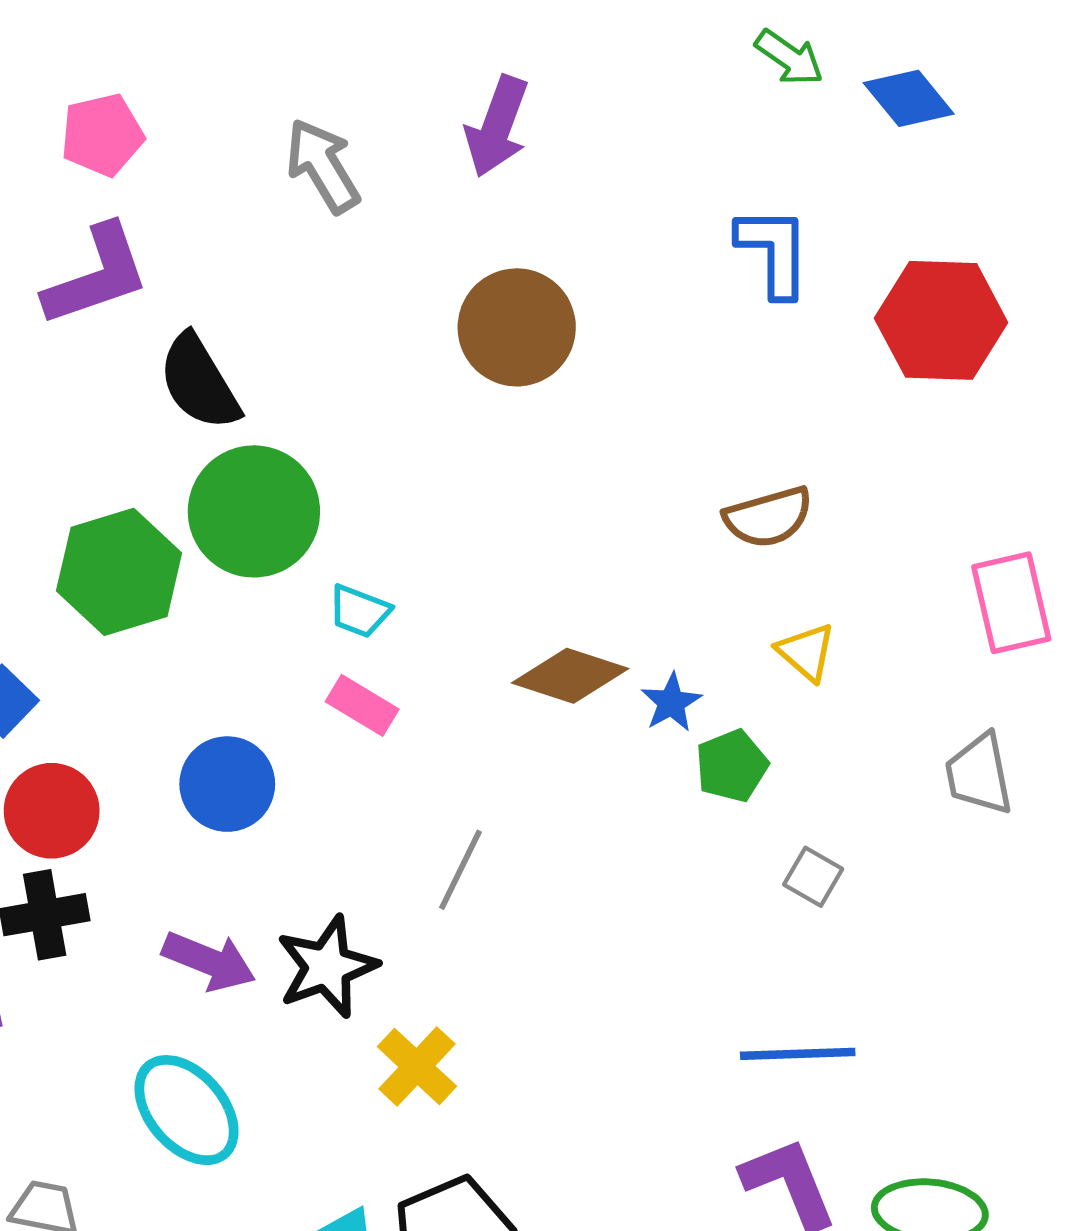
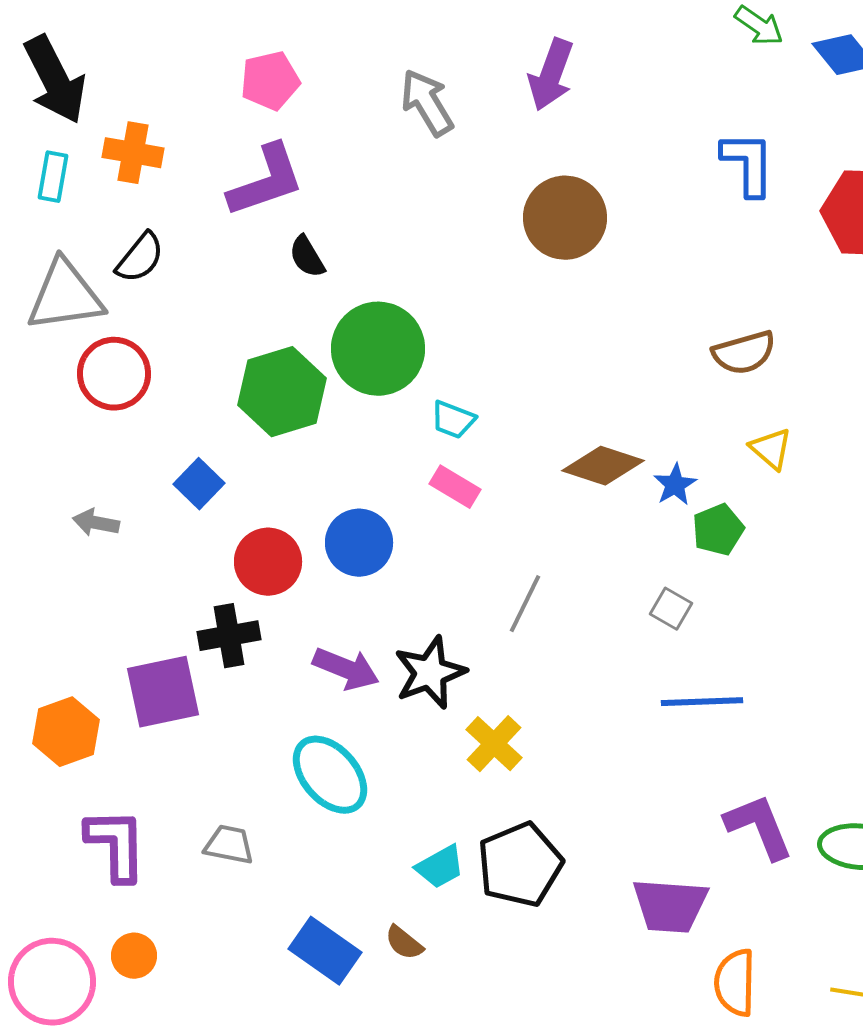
black semicircle: (199, 382) -> (307, 257), moved, size x0.6
red circle: (52, 811) -> (268, 562), moved
gray square: (813, 877) -> (671, 609), moved
blue line: (798, 1054) -> (702, 702), moved

